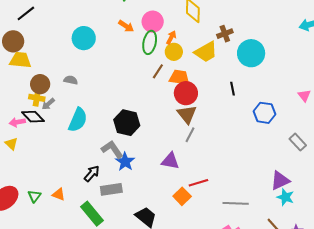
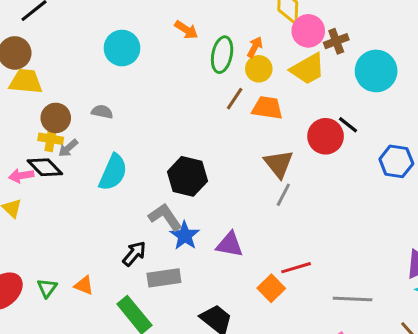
pink circle: (153, 22) -> (308, 31), moved
black line: (233, 89) -> (348, 125), turned -40
red circle: (186, 93) -> (326, 136), moved
purple triangle: (170, 161) -> (230, 245), moved

